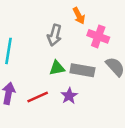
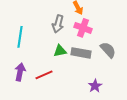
pink cross: (98, 36) -> (83, 28), moved
purple star: (69, 96) -> (95, 86), moved

